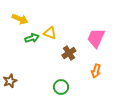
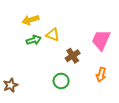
yellow arrow: (20, 19) -> (31, 20), moved, turned 140
green circle: (61, 87) -> (61, 81), moved

